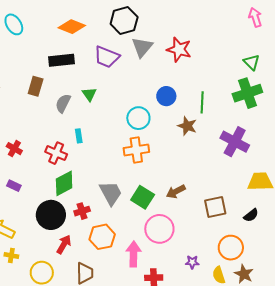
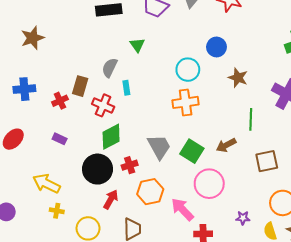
brown rectangle: (36, 86) -> (80, 86), moved
green line: (202, 102) -> (251, 119), moved
gray semicircle: (63, 103) -> (110, 68), moved
red cross: (14, 149) -> (60, 101), turned 35
pink arrow: (134, 254) -> (182, 209), turned -45

